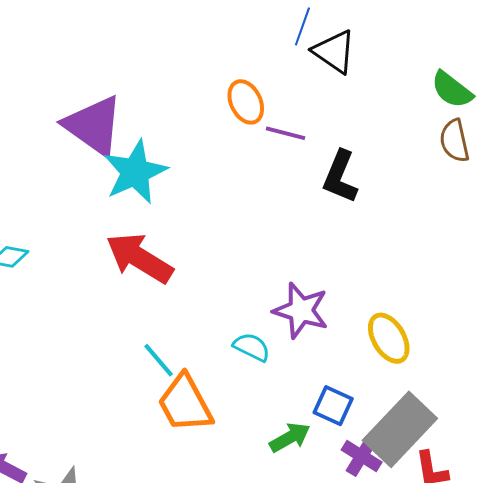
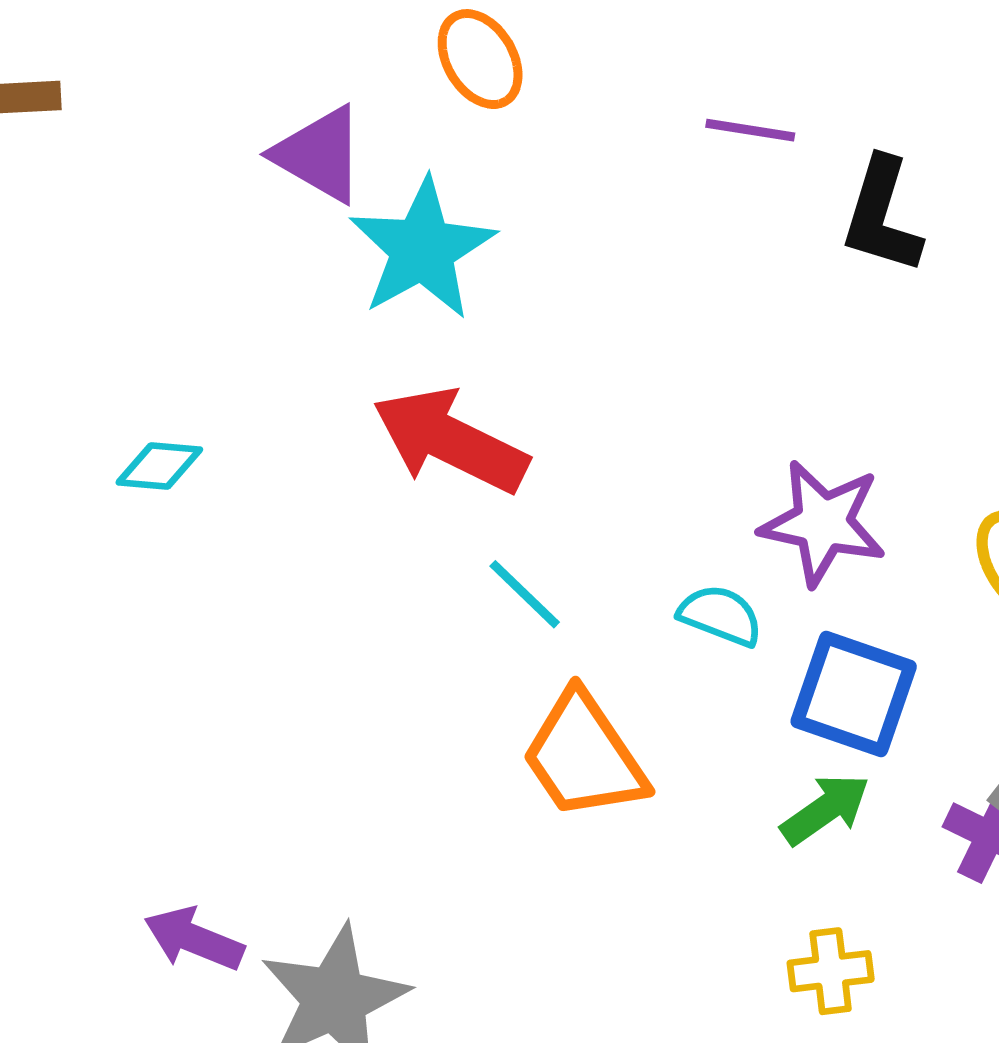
orange ellipse: (246, 102) -> (480, 59), moved
purple triangle: (94, 126) -> (319, 154), size x0.7
cyan line: (159, 360) -> (525, 594), moved
blue square: (333, 406) -> (854, 694), moved, size x1.4

